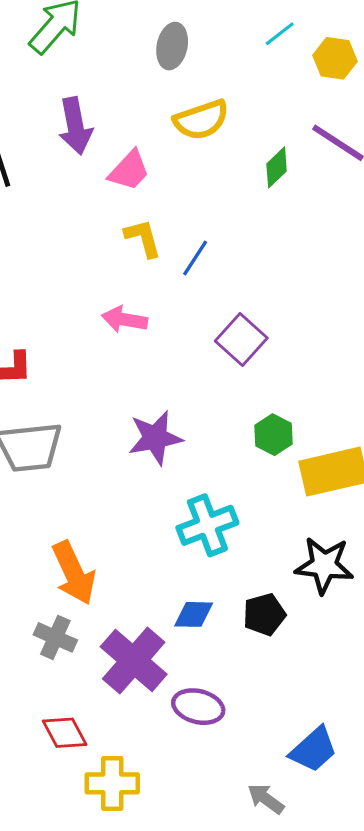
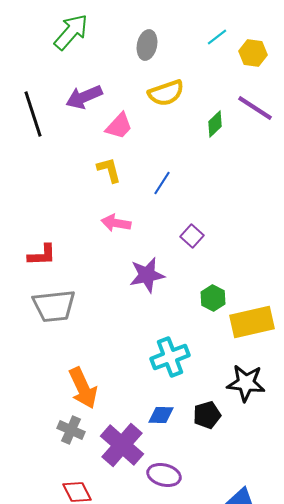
purple arrow: (75, 126) -> (84, 97), turned 78
yellow L-shape: (143, 238) -> (109, 170), moved
purple square: (241, 339) -> (192, 236), size x0.7
purple star: (155, 438) -> (147, 275), moved

